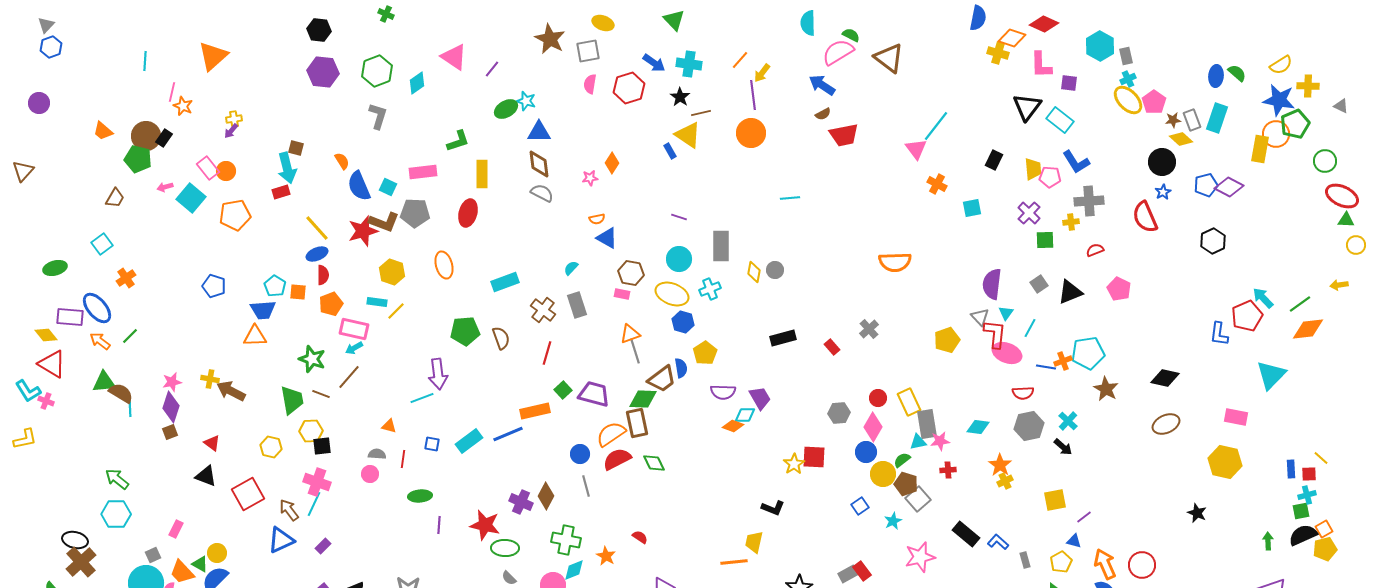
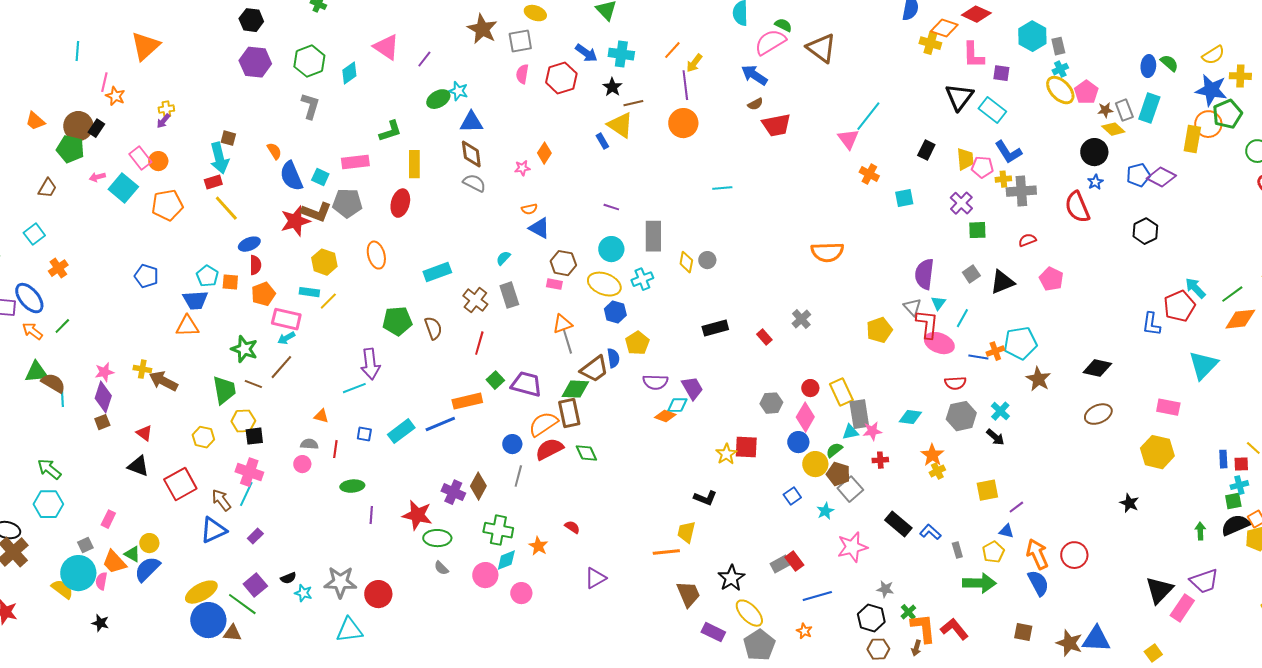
yellow cross: (1071, 222) -> (1003, 179), moved
yellow line: (317, 228) -> (226, 208), moved
gray line: (586, 486) -> (518, 476), turned 30

